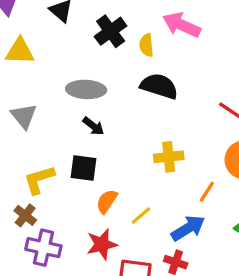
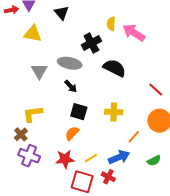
black cross: (111, 31) -> (91, 43), moved
yellow semicircle: (146, 45) -> (111, 24), moved
gray triangle: (24, 116) -> (39, 71), moved
black square: (83, 168) -> (79, 112), moved
yellow line: (141, 215) -> (91, 158), moved

